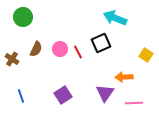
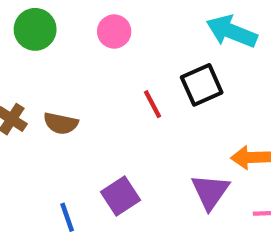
brown semicircle: (36, 49) -> (61, 123), moved, turned 77
pink circle: (60, 49) -> (114, 31), moved
blue line: (21, 96) -> (67, 217), moved

